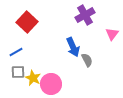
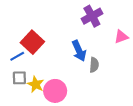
red square: (27, 22) -> (32, 42), moved
pink triangle: (112, 34) -> (121, 37), turned 32
gray semicircle: (87, 60) -> (94, 65), turned 32

